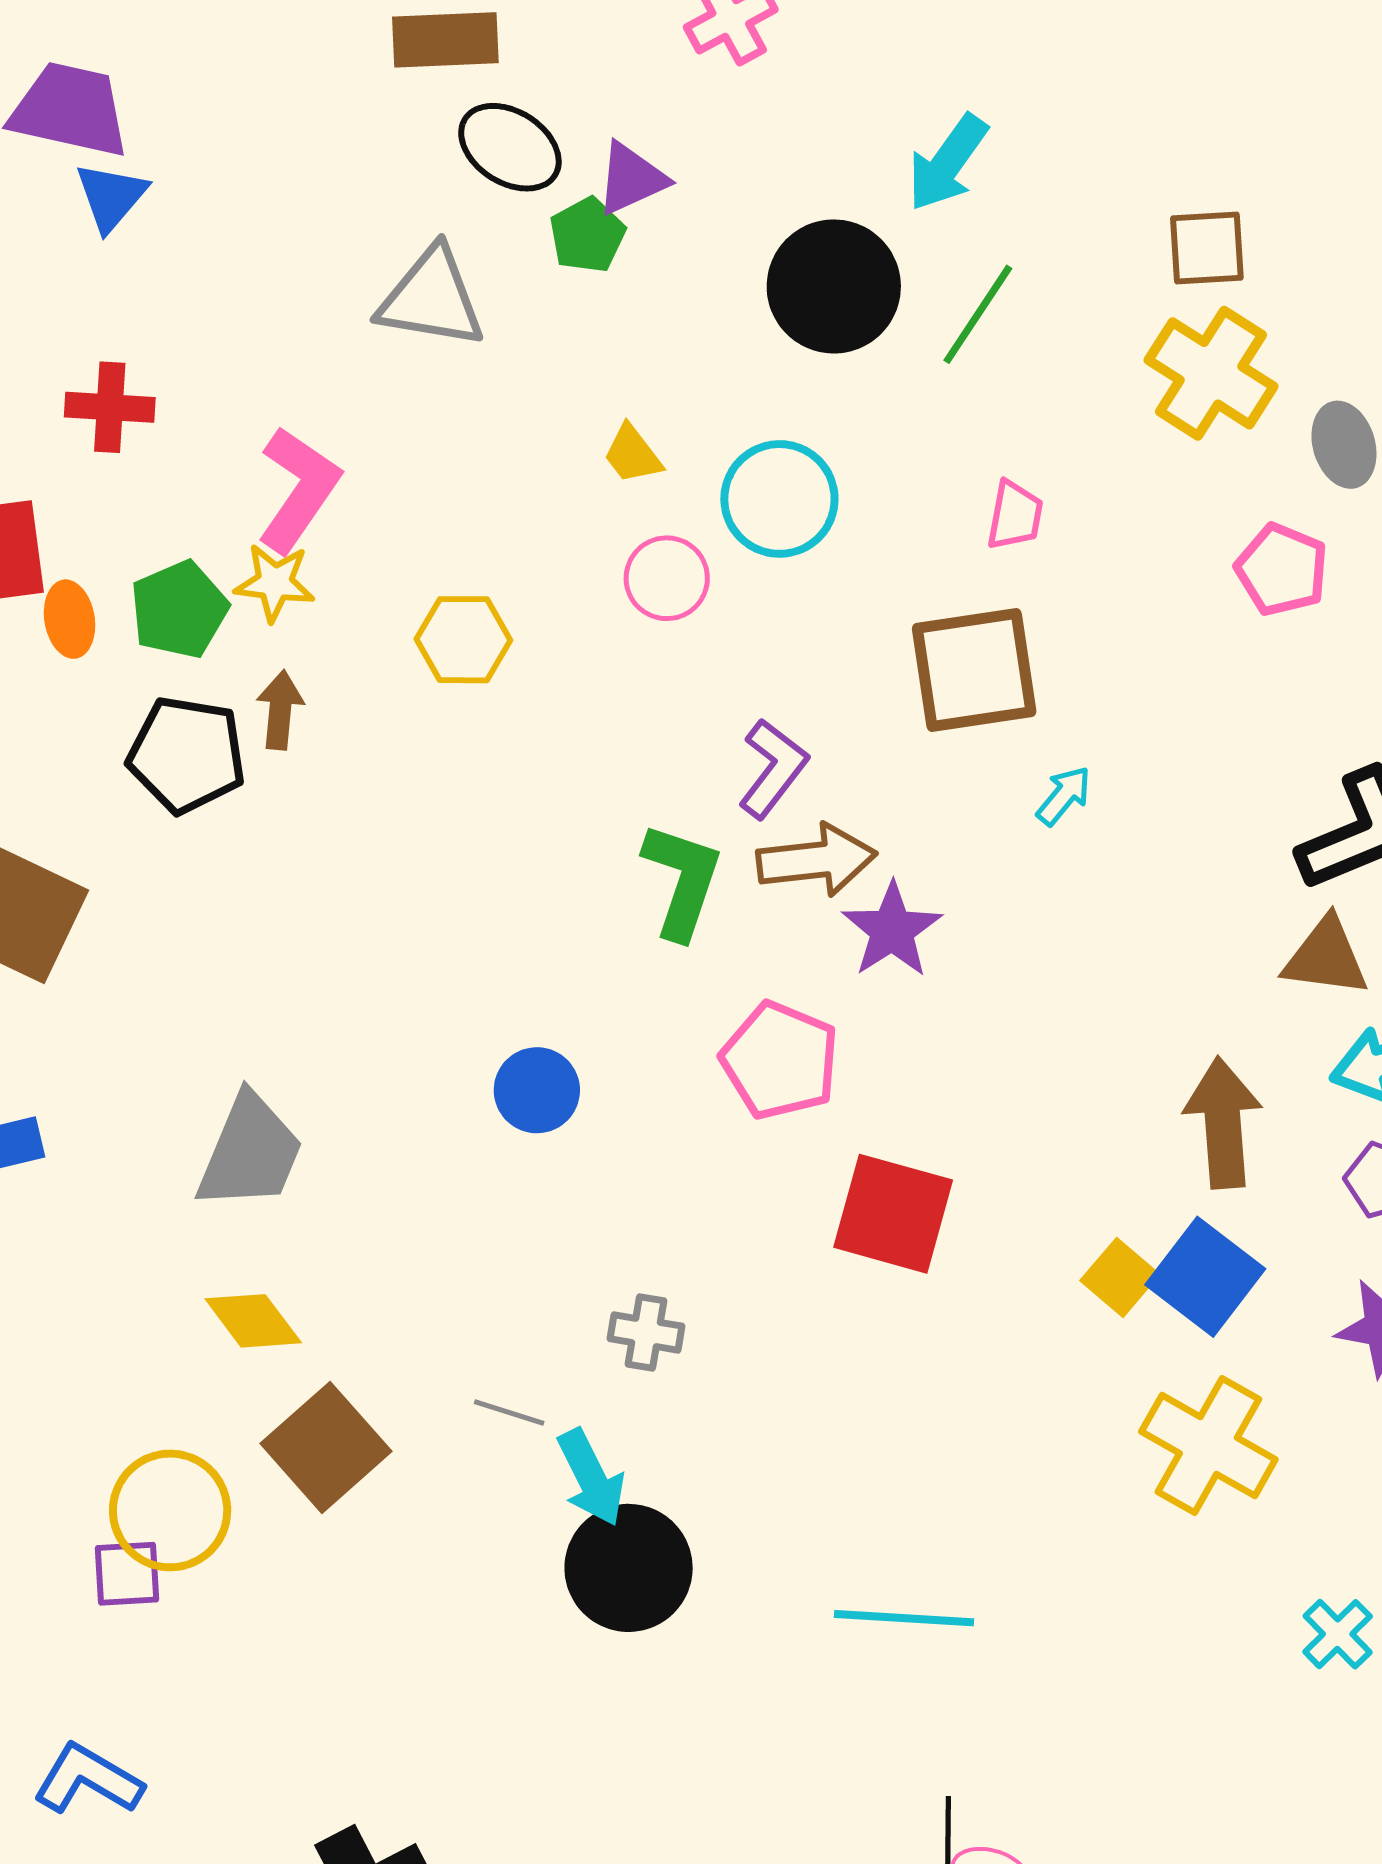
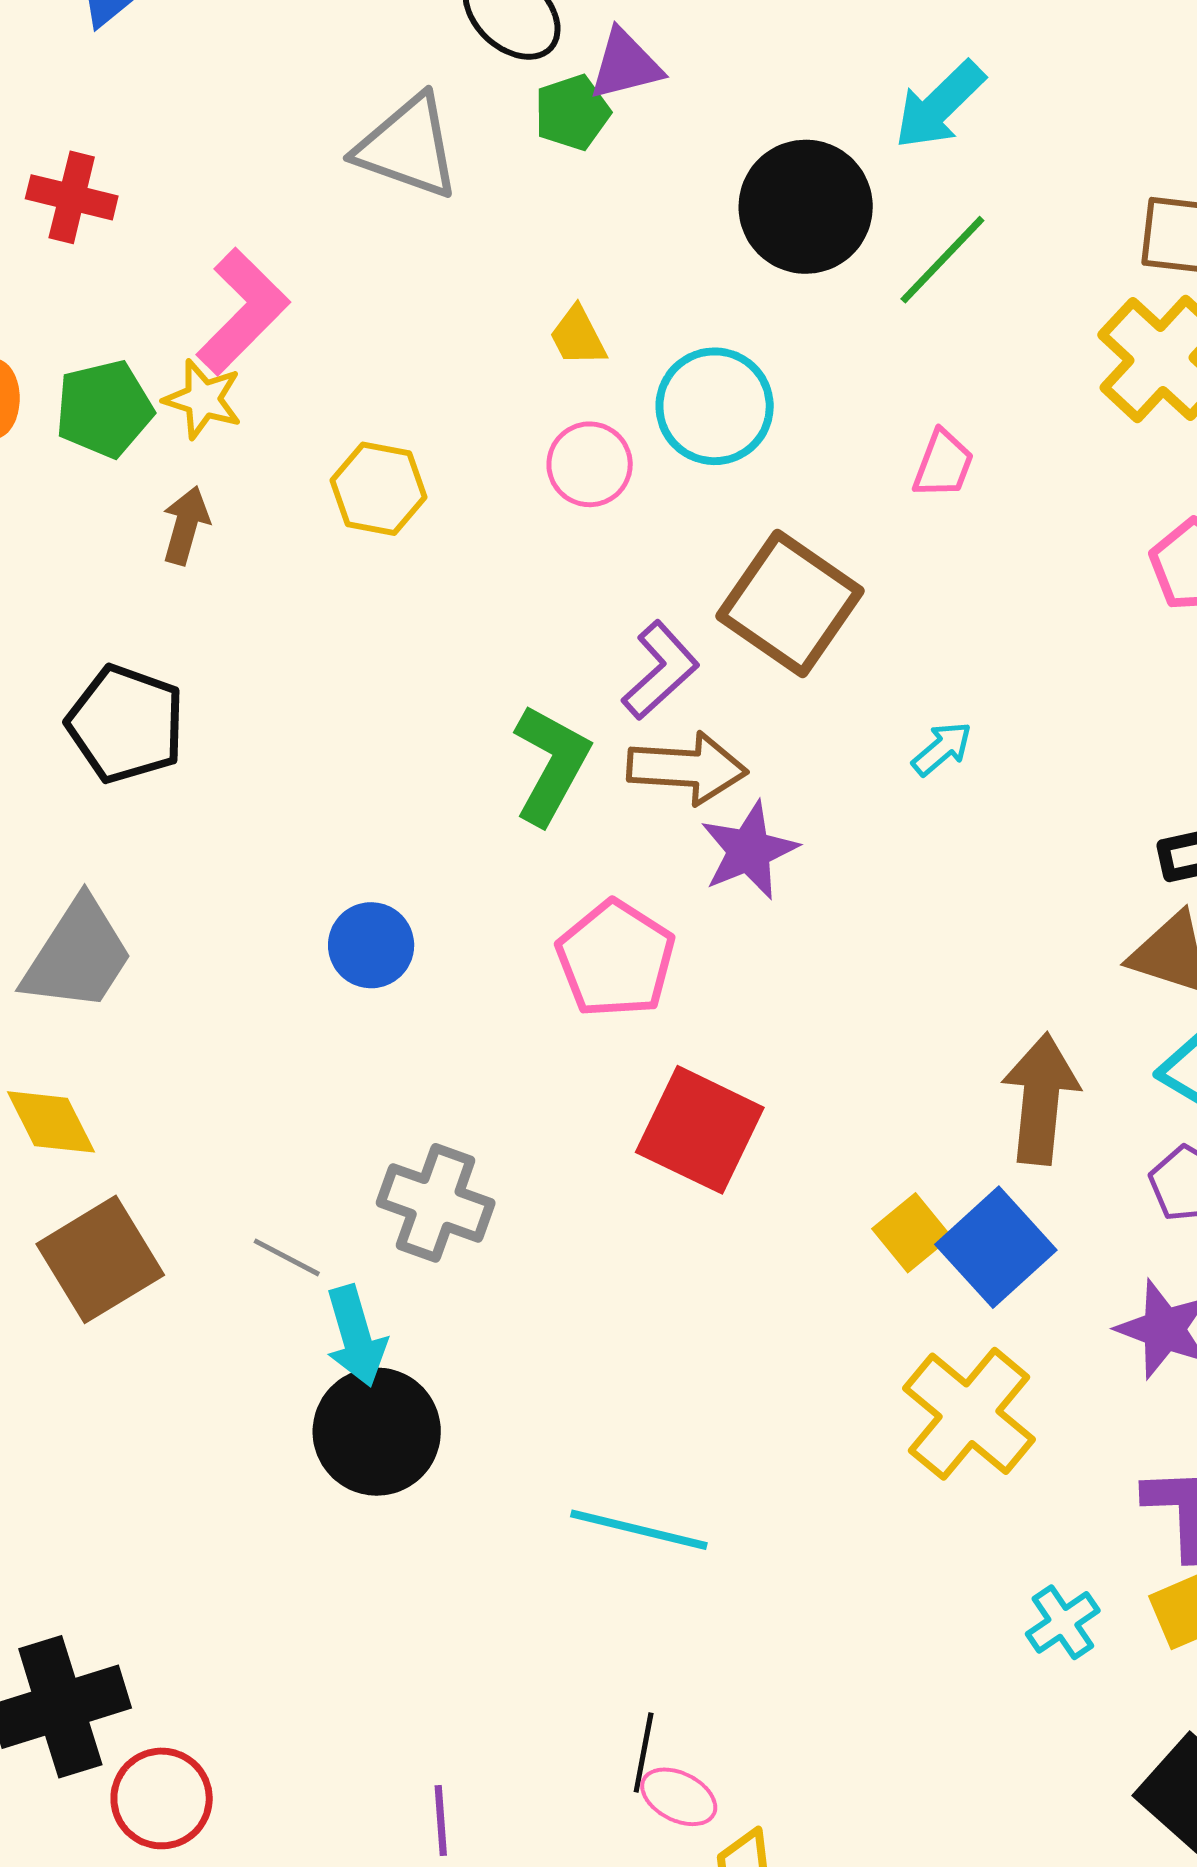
brown square: (974, 670) -> (790, 604), moved, turned 33
black pentagon: (187, 755) -> (126, 724), moved
gray cross: (646, 1332) -> (436, 1203), size x1.5

